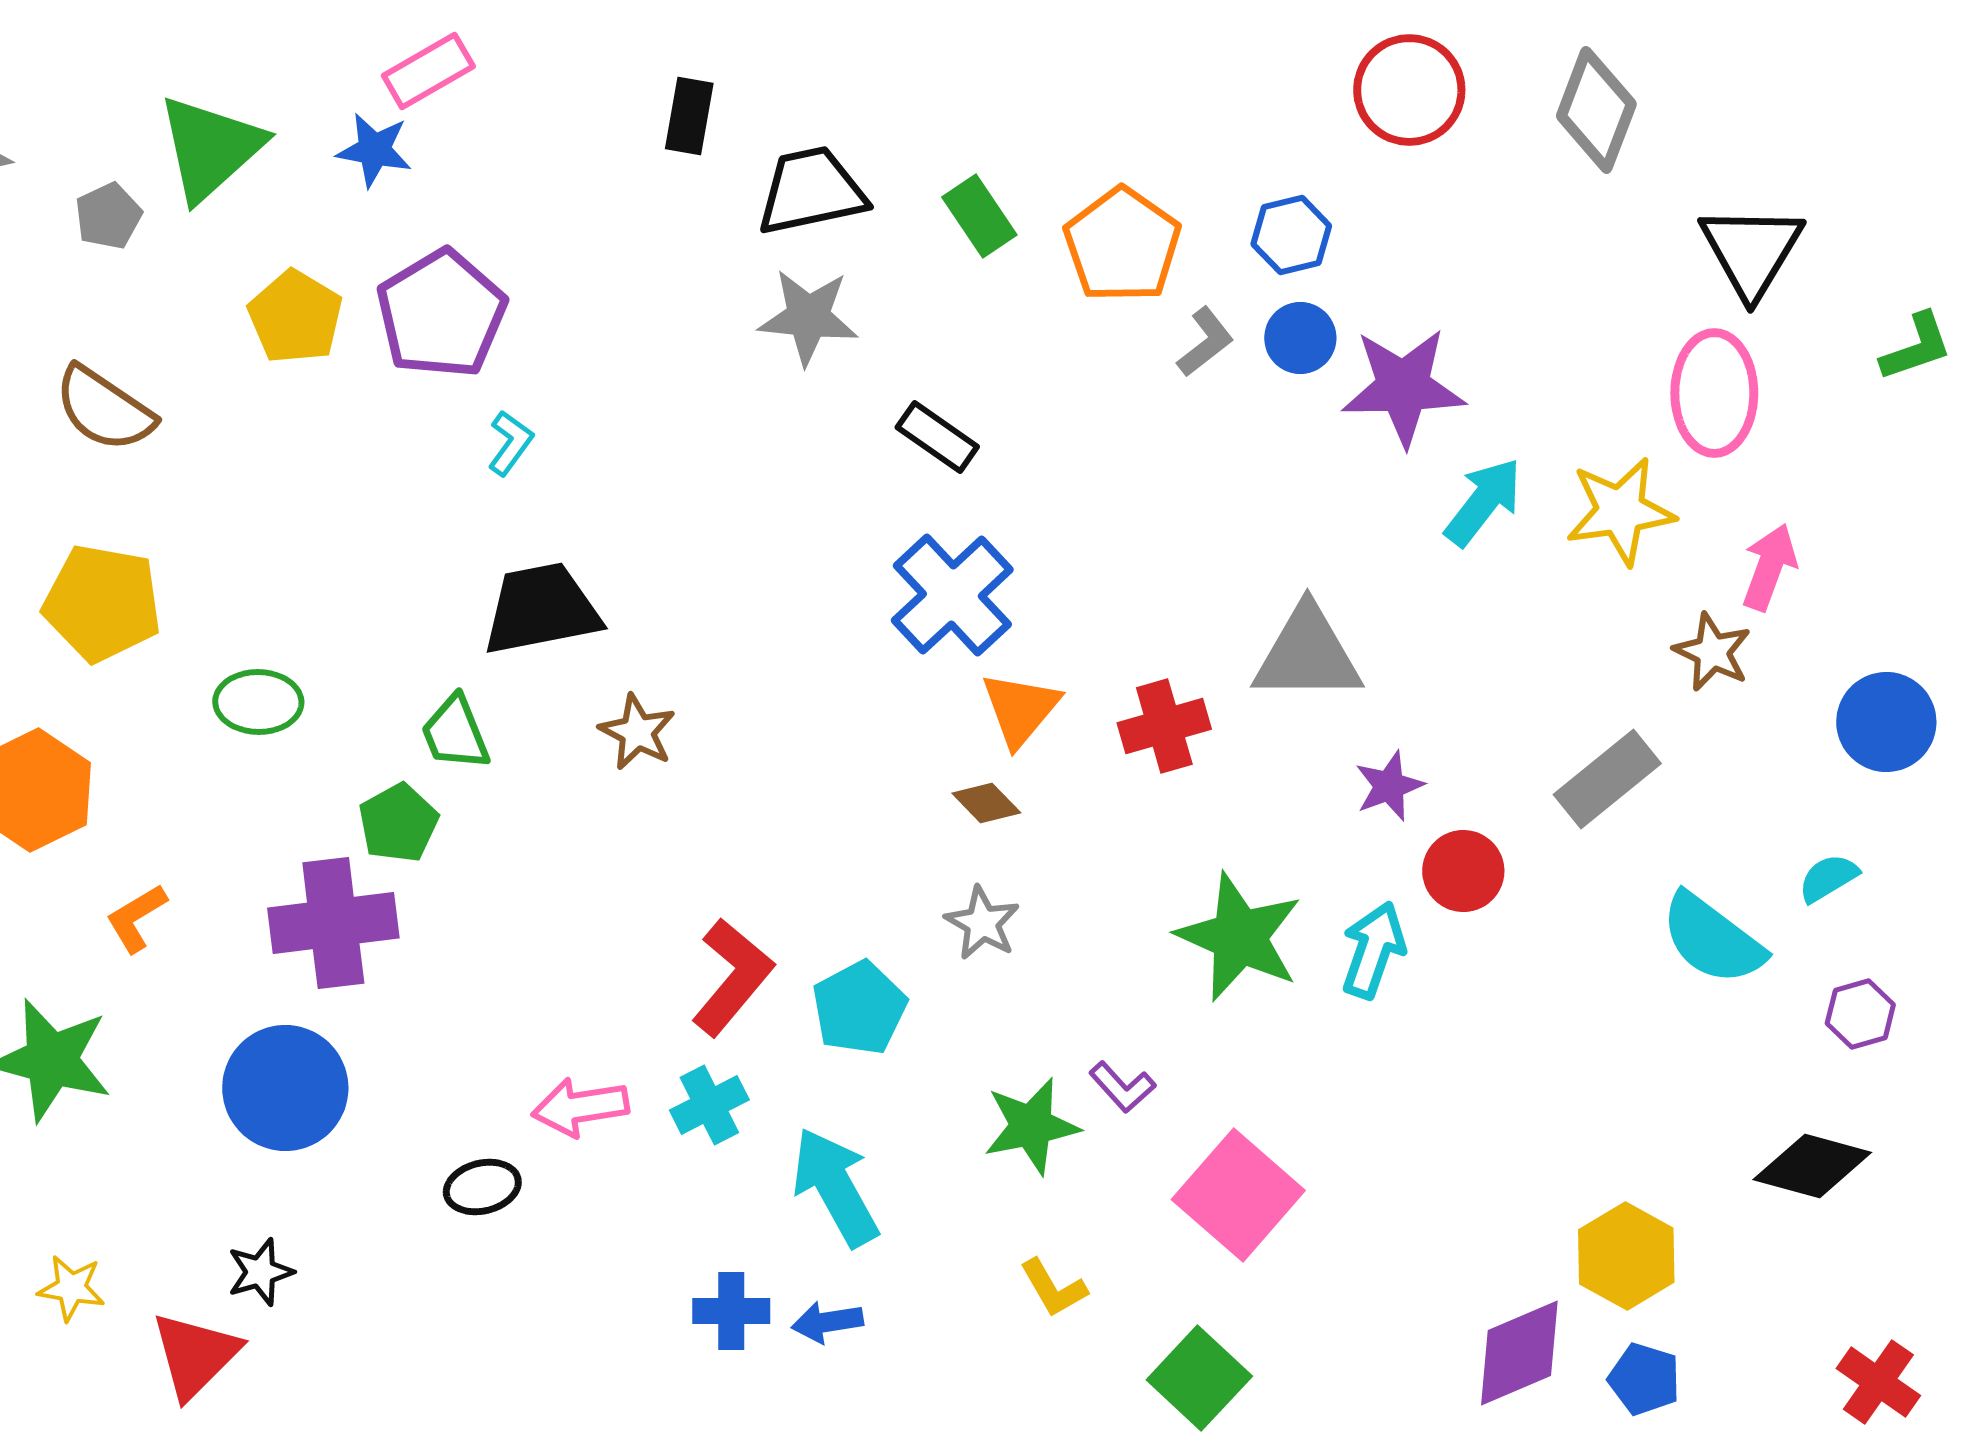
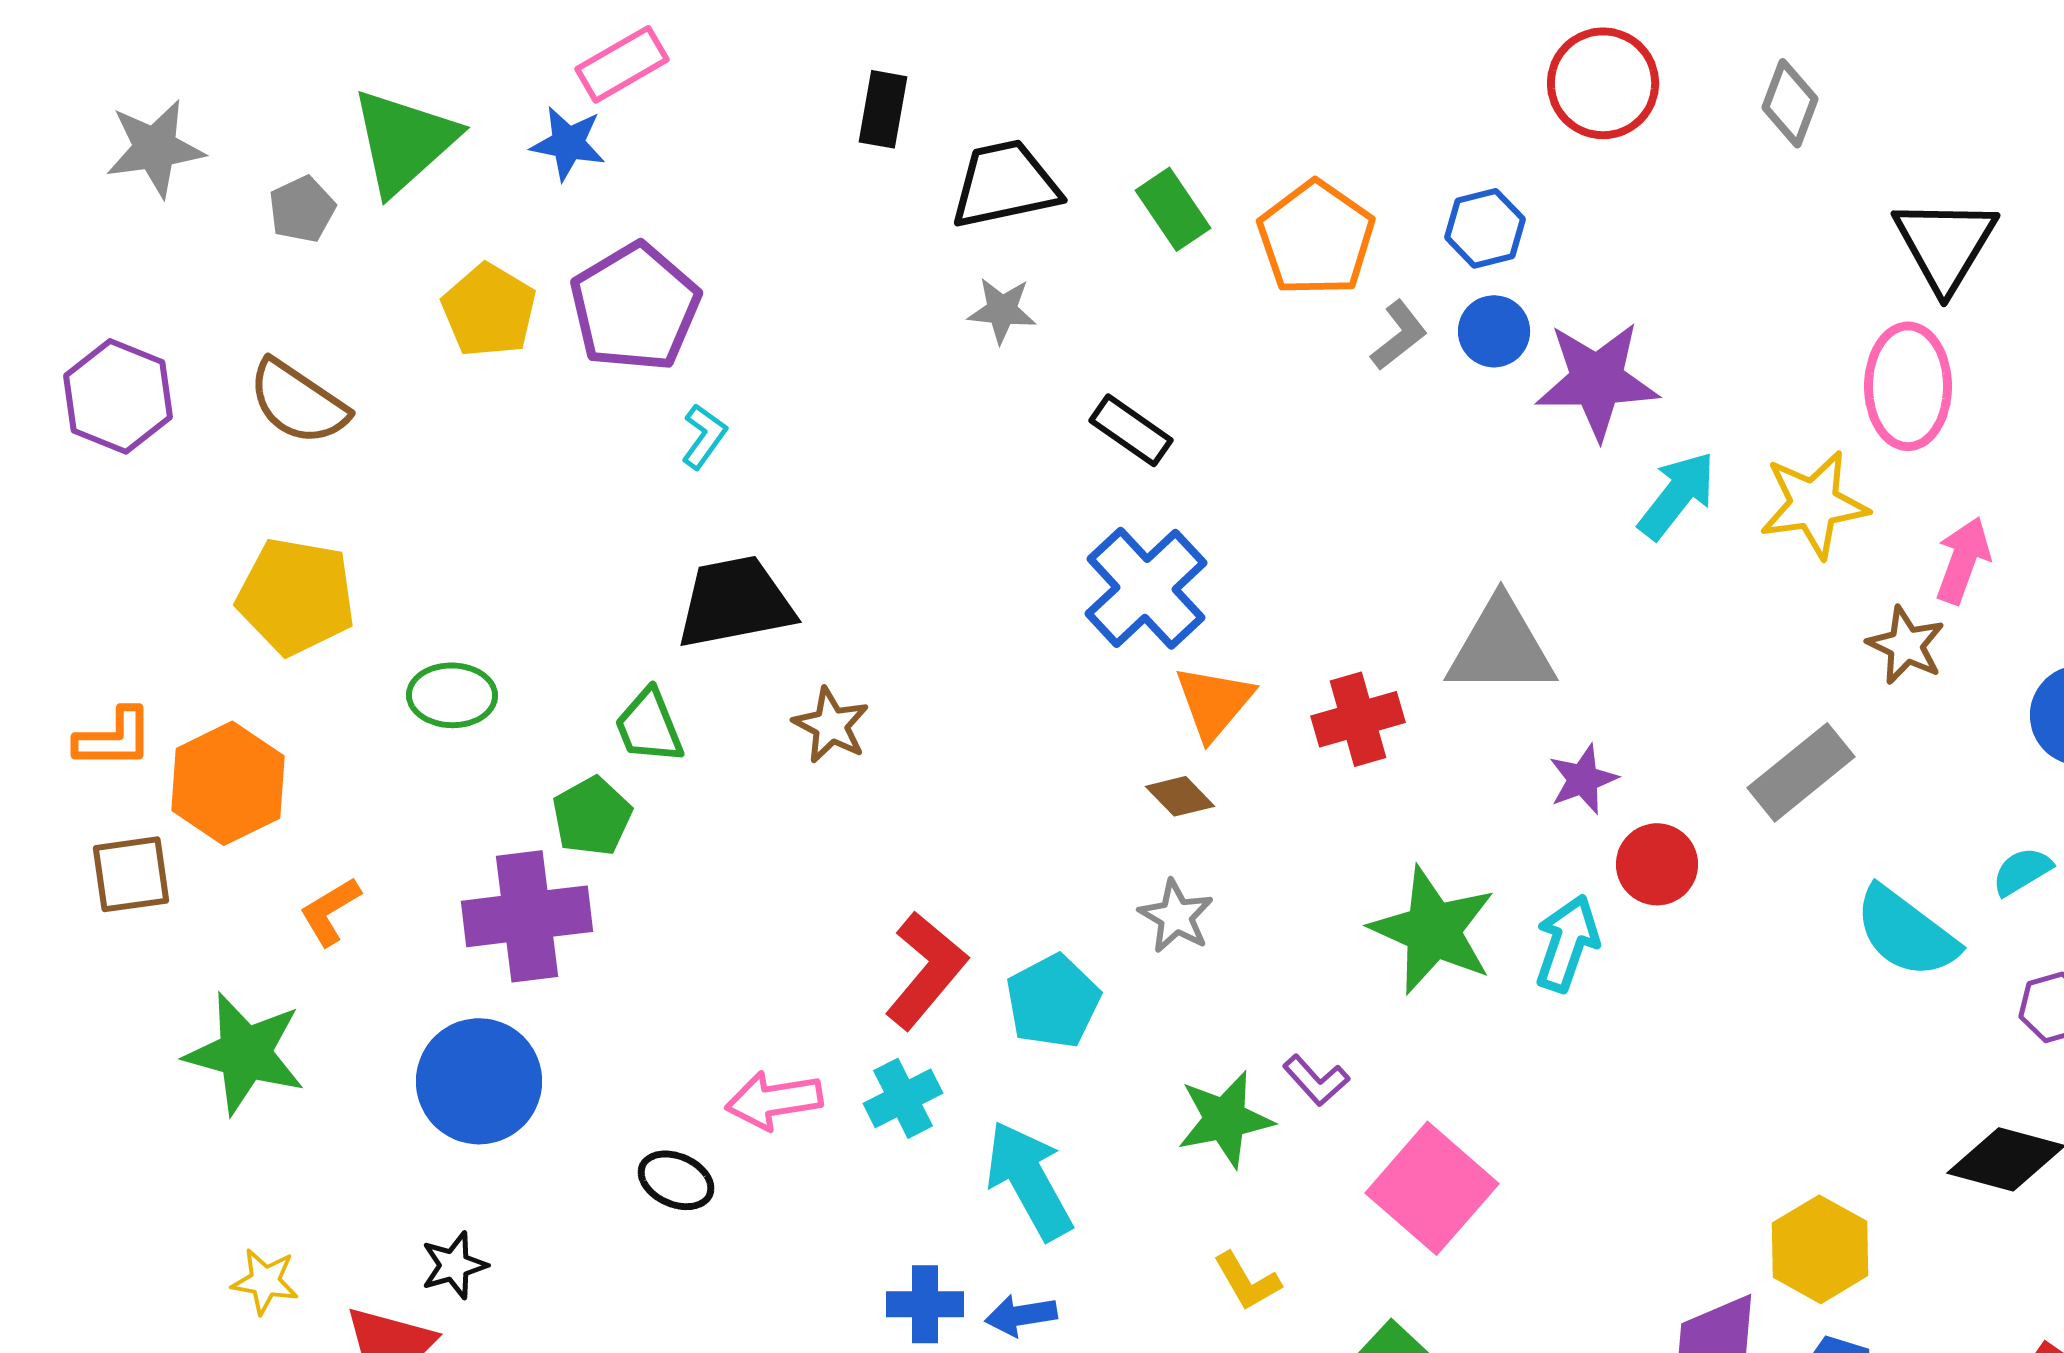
gray diamond: (1596, 110) -> (1790, 103), size x0.7
gray star: (808, 317) -> (1002, 310), size x0.7
black ellipse: (482, 1187) -> (676, 1180), turned 38

